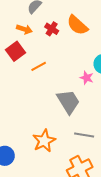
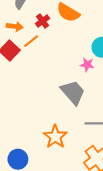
red cross: (52, 29) -> (43, 21), turned 32
orange line: (39, 66) -> (31, 41), moved

